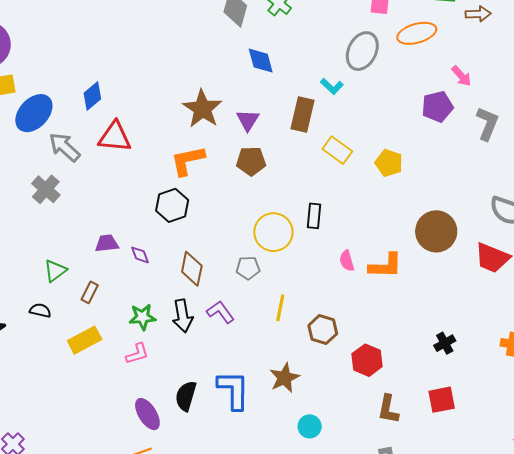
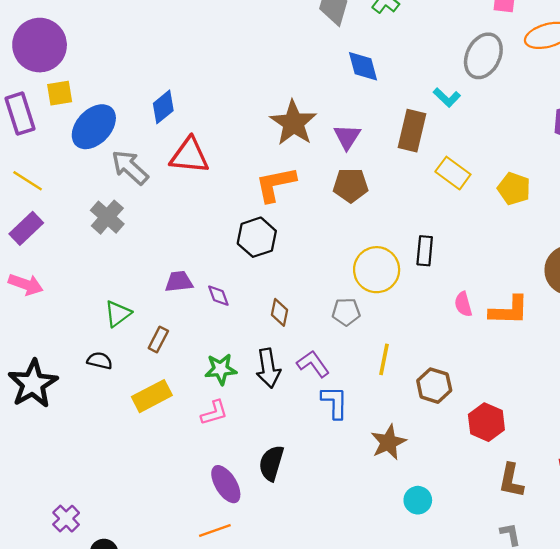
brown diamond: (192, 269) -> (280, 312), size x0.7
blue L-shape: (233, 390) -> (335, 402), moved, size x0.7

